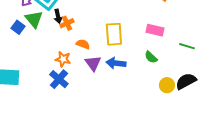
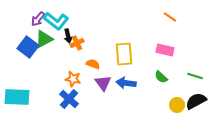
green triangle: (34, 19) -> (44, 39), turned 42
blue square: (18, 27) -> (28, 47), size x1.5
green line: (187, 46) -> (195, 76), moved

